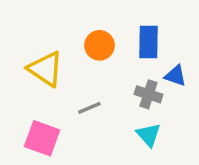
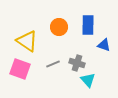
gray cross: (148, 94) -> (77, 63), moved
pink square: (42, 138) -> (20, 69), moved

